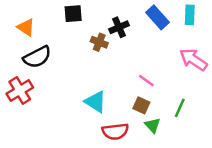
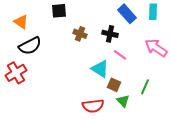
black cross: (119, 27) -> (110, 34), moved, turned 35
pink line: (146, 81) -> (120, 55), moved
cyan triangle: (95, 102) -> (100, 69), moved

